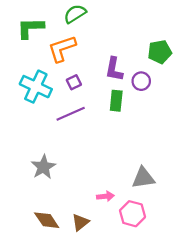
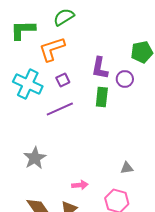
gray triangle: (143, 178) -> (127, 168), size x0.6
pink arrow: (105, 196) -> (80, 185), moved

